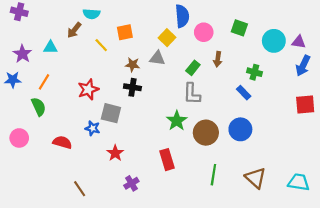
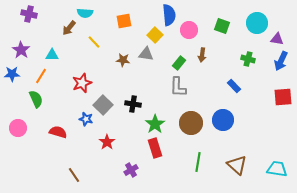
purple cross: (19, 12) -> (29, 14), moved
orange square: (125, 32) -> (124, 21), moved
cyan circle: (274, 41) -> (257, 23), moved
cyan triangle: (50, 47) -> (52, 55), moved
green cross: (254, 72) -> (248, 59), moved
black cross: (132, 87) -> (133, 104), moved
blue rectangle: (244, 93) -> (234, 86), moved
gray square: (111, 113) -> (103, 105), turned 30
green star: (177, 121) -> (155, 124), moved
purple cross: (131, 183) -> (131, 170), moved

